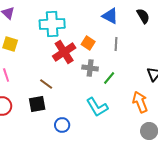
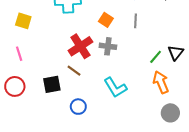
red cross: (64, 52) -> (80, 46), moved
green line: (109, 78) -> (156, 57), moved
brown line: (46, 84) -> (74, 71), moved

